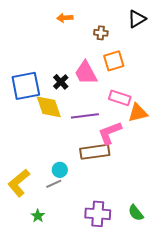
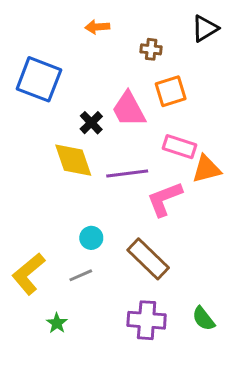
blue square: (26, 86) -> (39, 79), moved, turned 32
brown rectangle: (95, 152) -> (148, 259), moved, turned 52
cyan circle: (60, 170) -> (91, 238), moved

